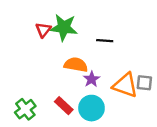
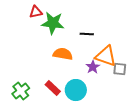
red triangle: (43, 30) -> (36, 12), moved, turned 40
purple star: (91, 79) -> (93, 67), moved
orange triangle: (125, 85) -> (106, 56), moved

